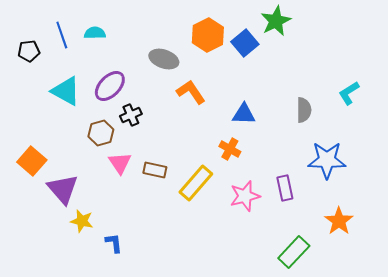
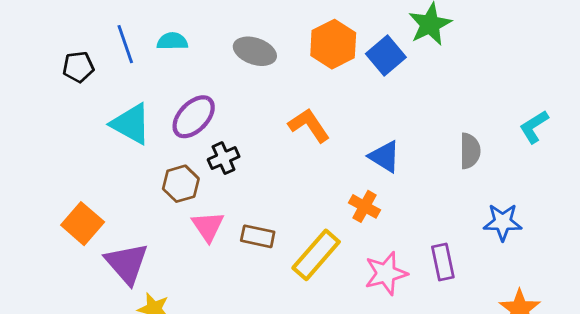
gray ellipse: (164, 59) -> (255, 51), moved
blue triangle: (244, 114) -> (384, 157), turned 30
blue star: (327, 160) -> (503, 222), size x0.7

